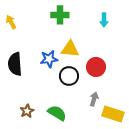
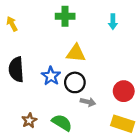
blue star: (49, 59) -> (51, 76), moved, turned -30
red circle: (96, 67) -> (124, 91), moved
gray arrow: (94, 99) -> (88, 102), moved, turned 88

